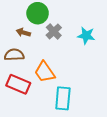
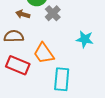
cyan star: (86, 36) -> (85, 39), moved

